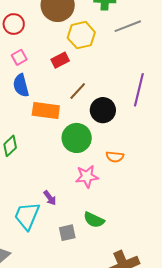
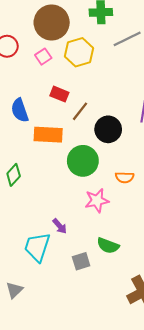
pink square: (19, 57) -> (43, 57), moved
red rectangle: (60, 60) -> (59, 94), moved, turned 54

